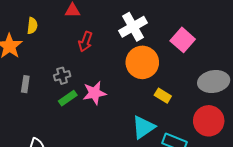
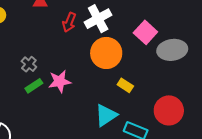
red arrow: (85, 42) -> (69, 22), moved
gray cross: (62, 76) -> (29, 64), turned -35
gray ellipse: (214, 81) -> (172, 50), moved

